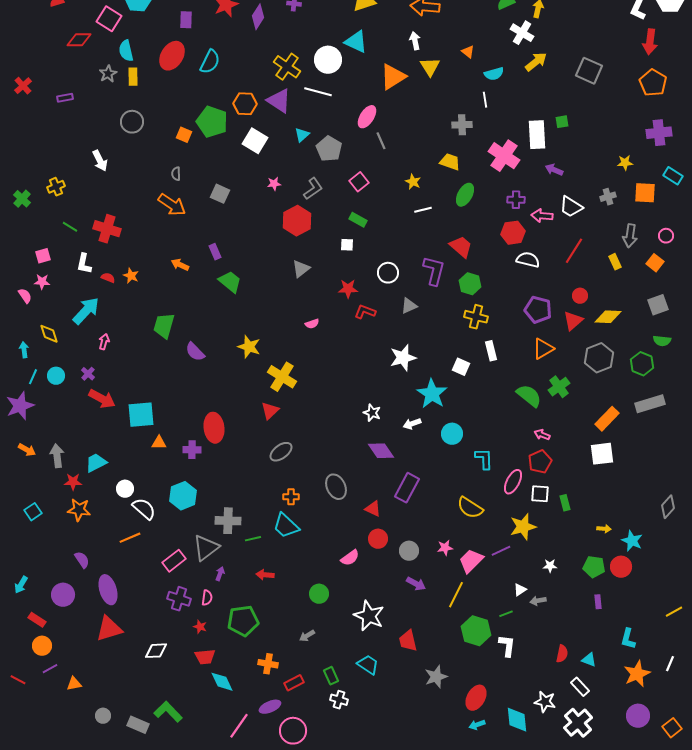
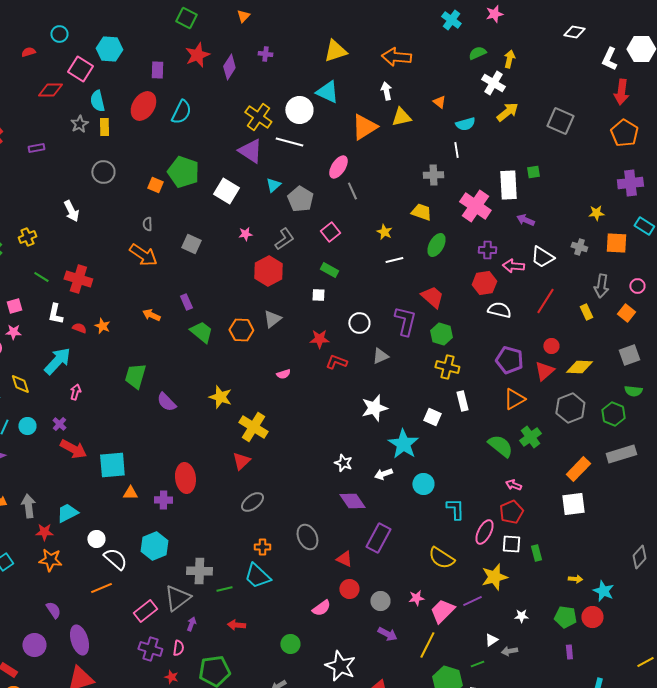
yellow triangle: (430, 67) -> (401, 117), turned 50
orange hexagon: (245, 104) -> (241, 330), moved
gray cross: (608, 197) -> (579, 247), turned 35

